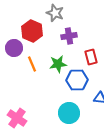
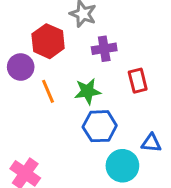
blue hexagon: (77, 80) -> (100, 126), moved
cyan circle: (69, 113) -> (122, 166), moved

